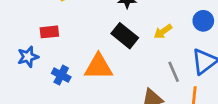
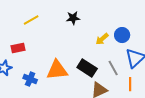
blue circle: (203, 21) -> (122, 35), moved
black rectangle: (125, 36) -> (87, 68), moved

